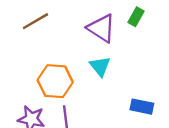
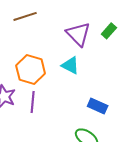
cyan triangle: (100, 66) -> (70, 65), turned -36

